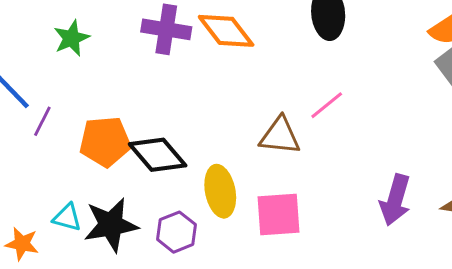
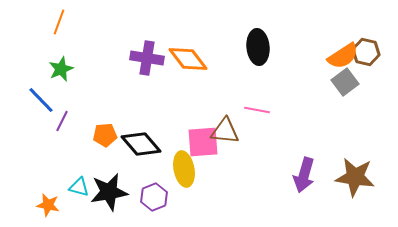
green star: (72, 38) -> (61, 69), moved
pink line: (327, 105) -> (257, 110), turned 50
orange pentagon: (105, 142) -> (105, 135), size x0.7
pink square: (279, 215) -> (203, 142), moved

